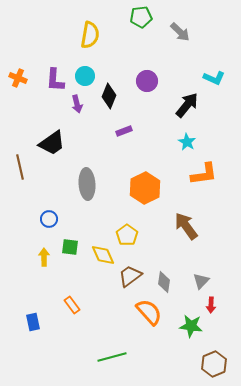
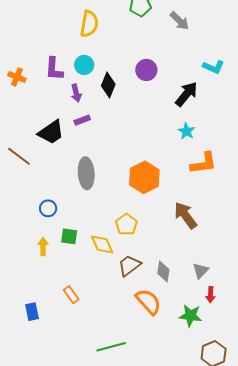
orange cross: (18, 78) -> (17, 77), moved
purple rectangle: (124, 131) -> (82, 120), moved
brown line: (20, 167) -> (19, 156), turned -40

